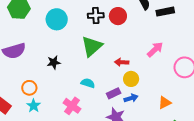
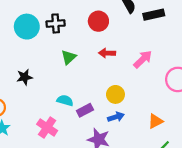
black cross: (96, 15) -> (56, 23), moved
green triangle: (92, 46) -> (69, 57), size x0.6
red arrow: (122, 62) -> (107, 53), moved
purple rectangle: (114, 93) -> (85, 110), moved

